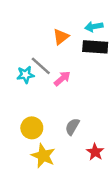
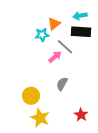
gray line: (41, 66) -> (65, 47), moved
cyan star: (25, 75) -> (42, 35), moved
gray semicircle: (72, 127) -> (62, 84), moved

